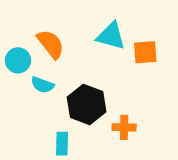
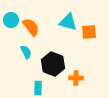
cyan circle: (18, 60) -> (11, 20), moved
cyan semicircle: (42, 85) -> (26, 52), turned -136

